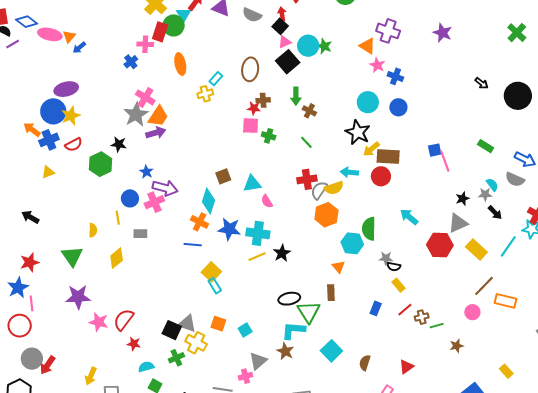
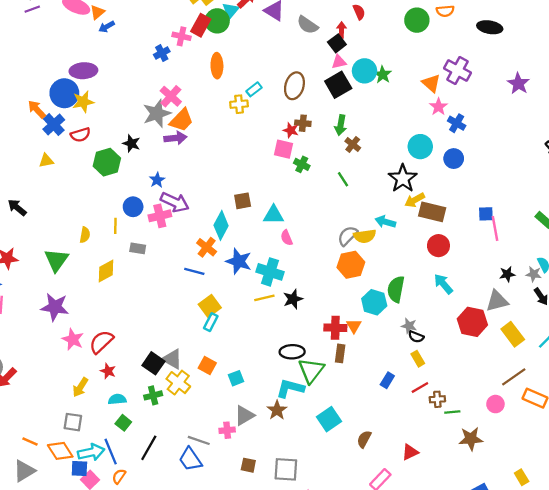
blue cross: (49, 140) -> (54, 124), turned -30
red circle: (381, 176) -> (438, 246), moved
red cross: (307, 179) -> (335, 328), moved
cyan rectangle: (215, 286) -> (211, 322), turned 49
brown star: (457, 346) -> (471, 439), size x1.5
yellow arrow: (91, 376) -> (80, 387), moved

